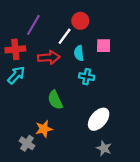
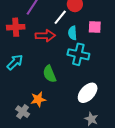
cyan arrow: (16, 75) -> (15, 62), moved
cyan cross: (87, 77) -> (78, 54), size x1.5

